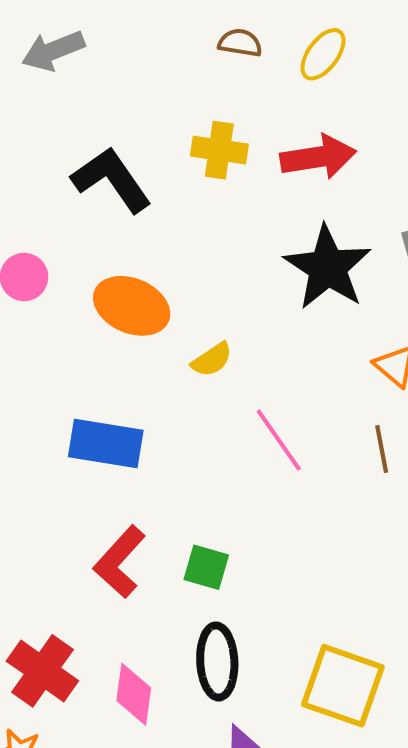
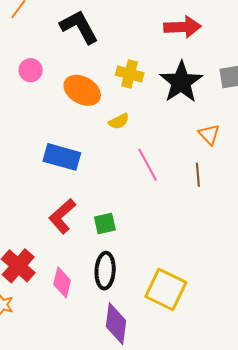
yellow cross: (219, 150) -> (130, 74), moved
green square: (206, 567) -> (105, 223), turned -35

